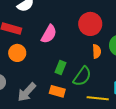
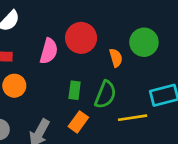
red circle: (90, 24) -> (81, 38), moved
orange rectangle: (57, 91) -> (78, 122), turned -56

